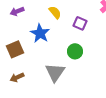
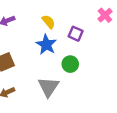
blue star: (40, 33) -> (46, 45), moved

